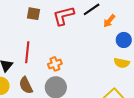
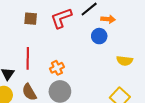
orange arrow: (109, 21) -> (108, 19), turned -120
blue circle: (124, 40) -> (99, 36), moved

